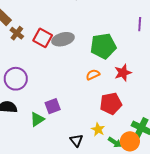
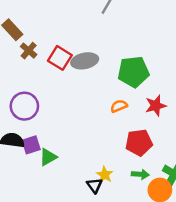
purple square: (53, 106) -> (31, 145), moved
yellow star: (98, 129) -> (105, 175), moved
green arrow: (115, 142) -> (140, 174), moved, turned -32

